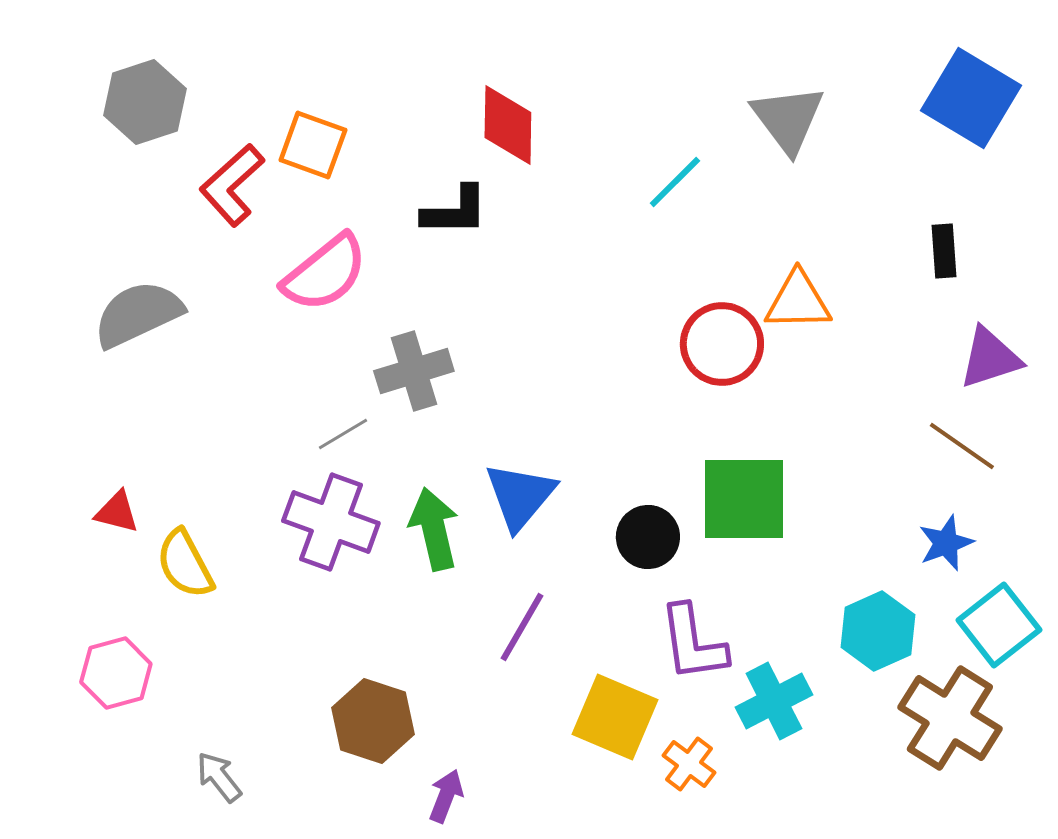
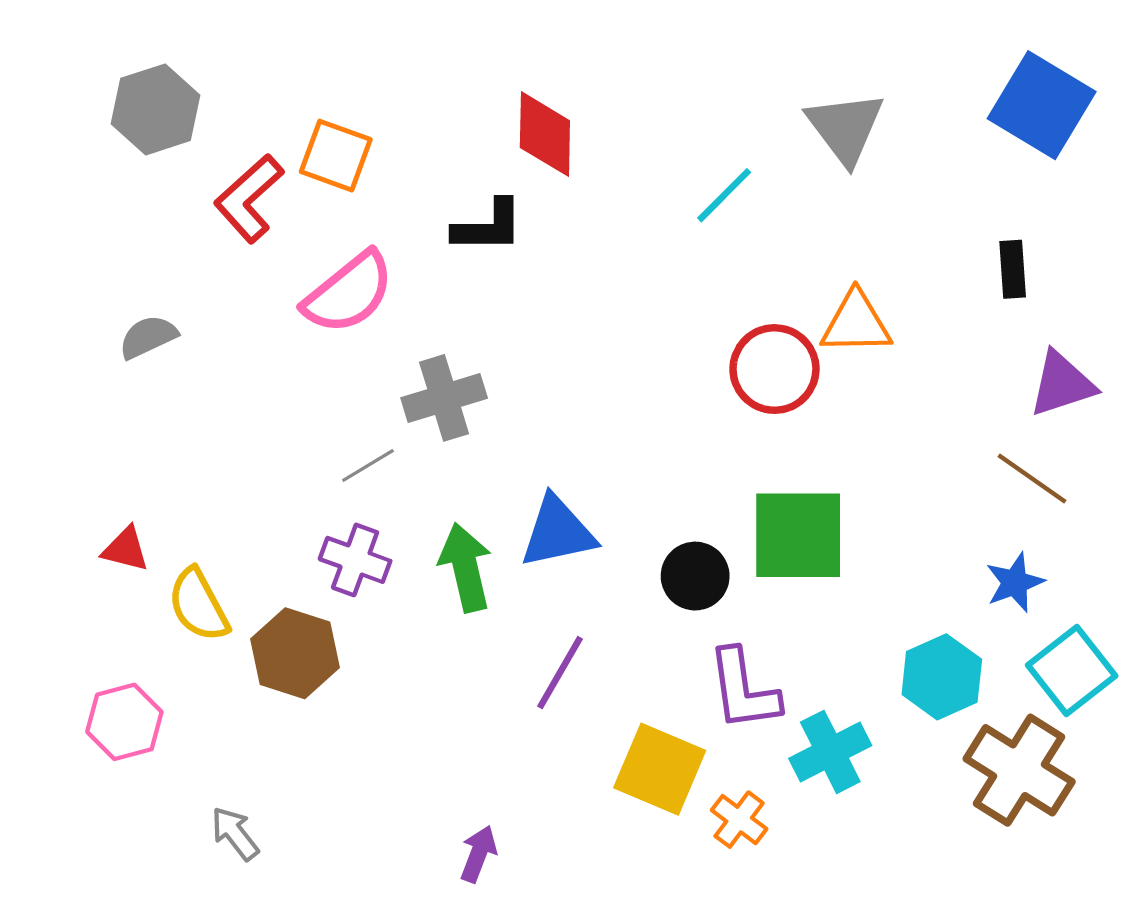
gray semicircle: (138, 314) -> (148, 337), size x0.6
blue triangle: (520, 496) -> (558, 532), turned 38
purple cross: (331, 522) -> (355, 560), size x0.7
brown hexagon: (373, 721) -> (295, 653), moved

